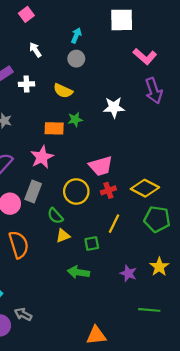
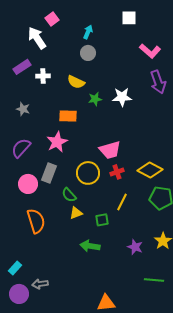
pink square: (26, 14) -> (52, 19), moved
white square: (122, 20) -> (129, 18), size x0.7
white arrow: (35, 50) -> (37, 38), moved, size x1.6
green star: (75, 120) -> (95, 99), moved
gray arrow: (23, 314) -> (40, 284), turned -35

